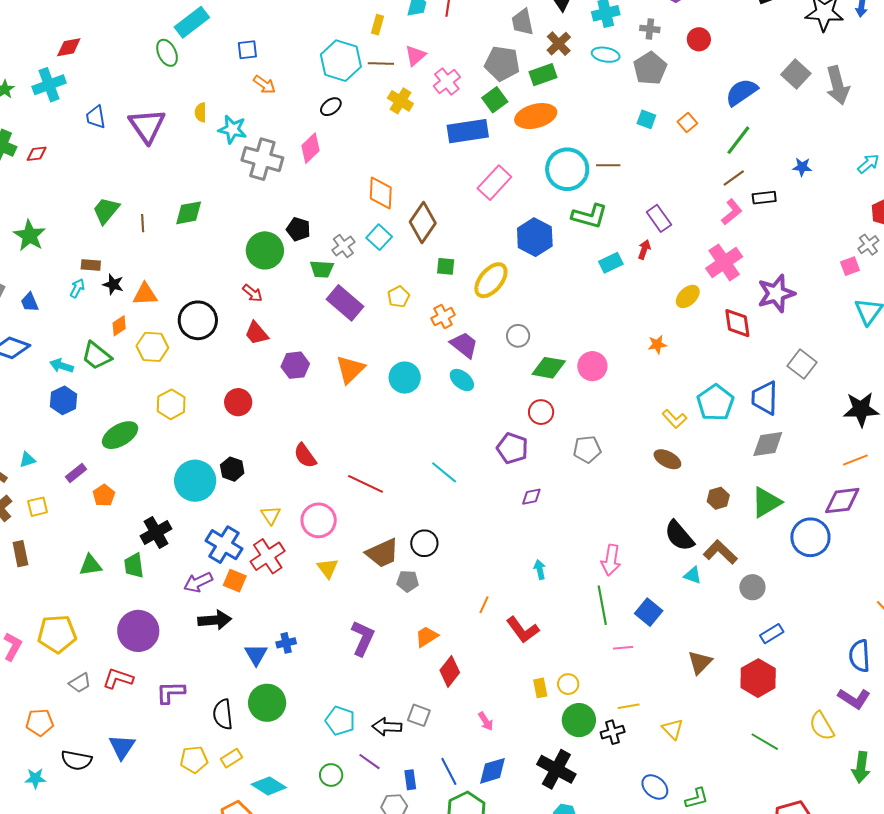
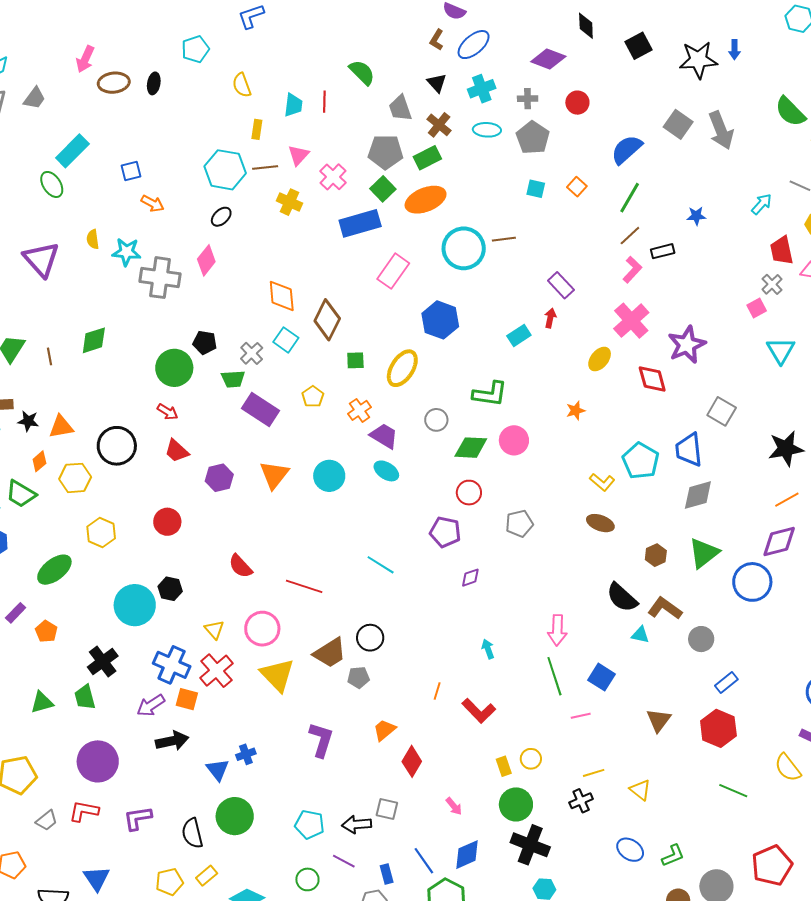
green L-shape: (590, 216) -> (490, 394), moved
yellow triangle: (328, 568) -> (277, 675), size x1.6
green circle: (579, 720) -> (516, 804), moved

